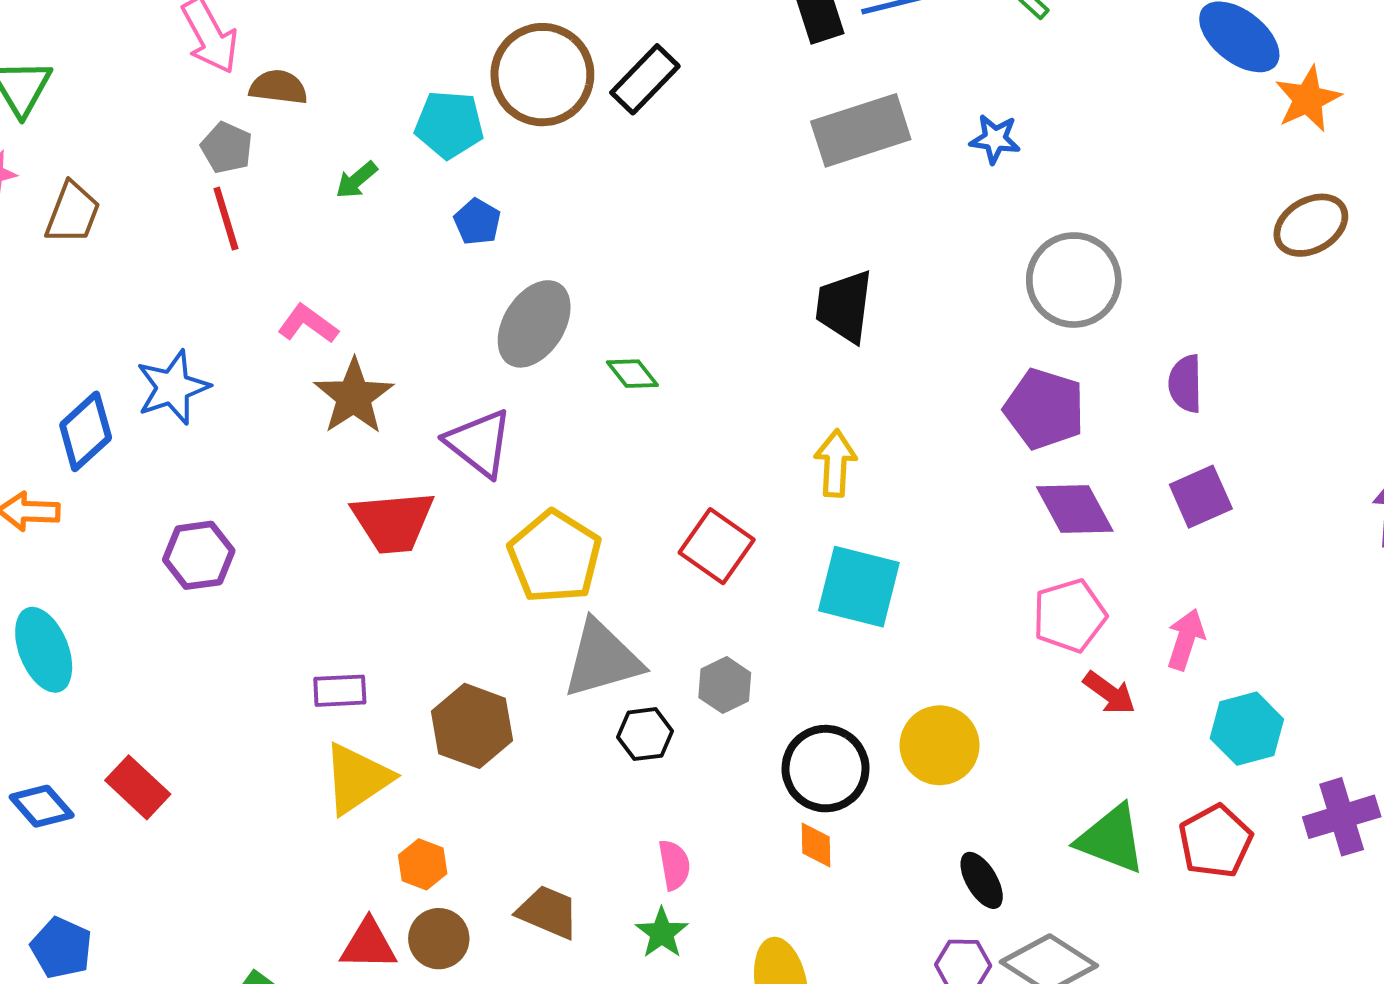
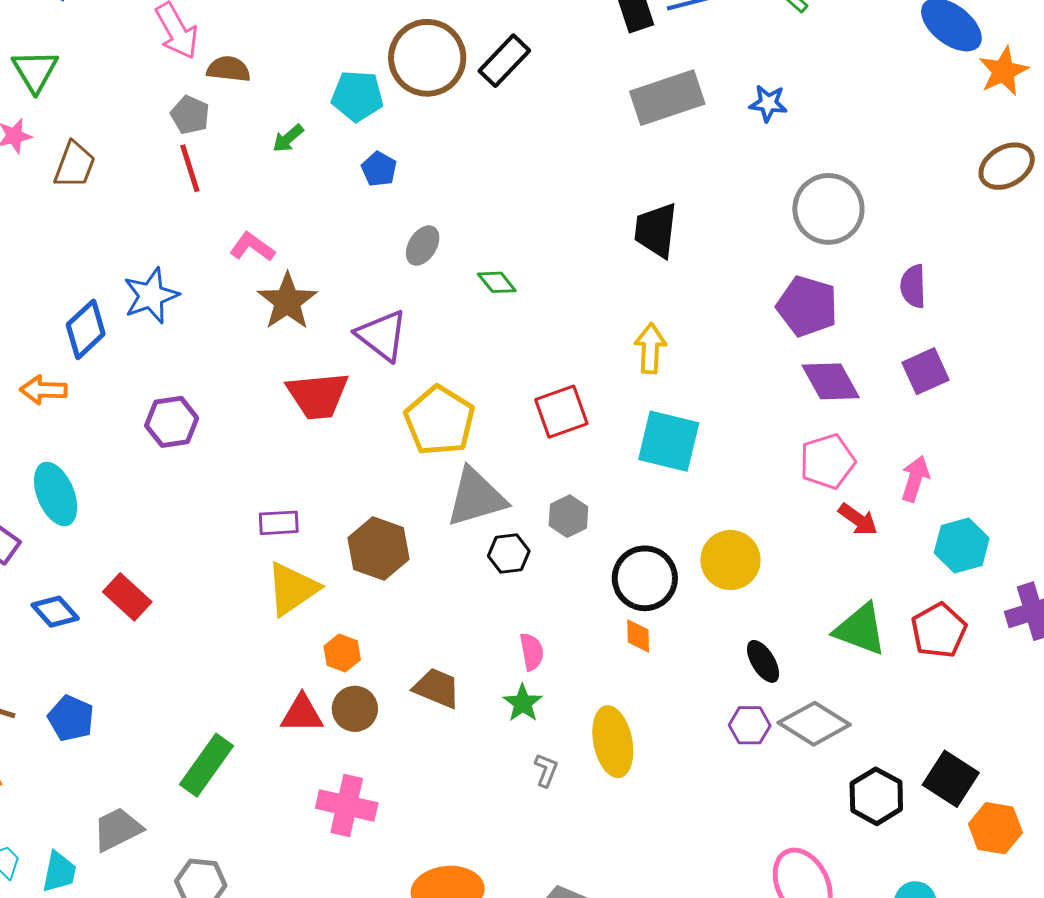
gray ellipse: (534, 324) -> (423, 246), size x0.6
red square: (717, 546) -> (561, 412), turned 36

